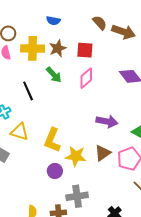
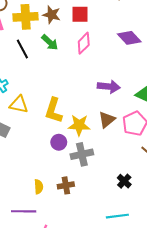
brown star: (58, 48) -> (52, 15), turned -30
black line: (28, 91) -> (22, 49), moved
gray cross: (77, 196) -> (82, 154), moved

